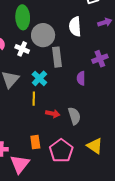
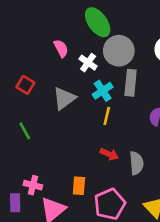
green ellipse: (23, 17) -> (98, 22), turned -45
cyan cross: (39, 78) -> (103, 91), moved
yellow line: (34, 99) -> (107, 116), moved

